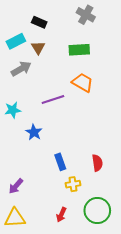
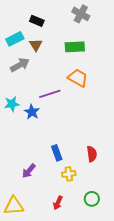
blue star: (34, 132) -> (32, 112), moved
purple arrow: (16, 186) -> (29, 171), moved
green circle: (97, 210) -> (92, 199), size x0.6

